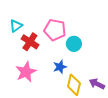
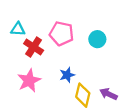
cyan triangle: (16, 26) -> (18, 29), turned 40
cyan circle: (74, 44) -> (97, 39), moved

